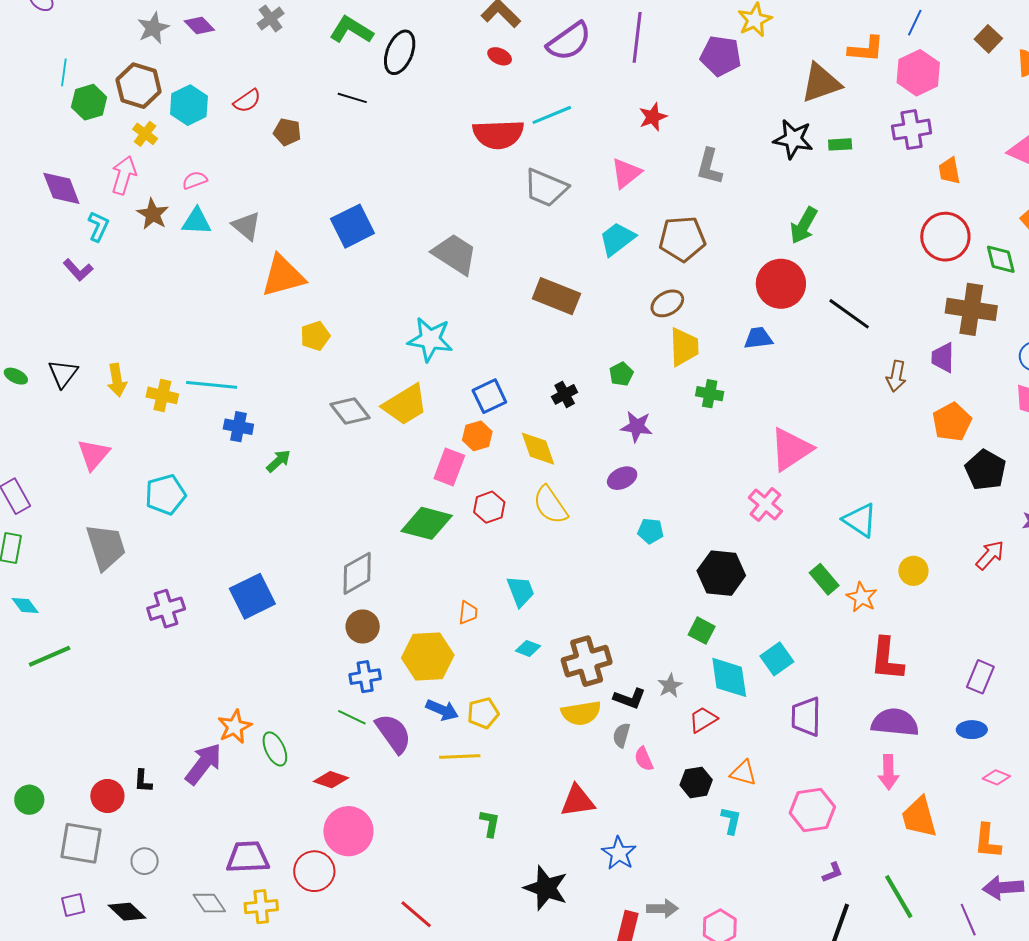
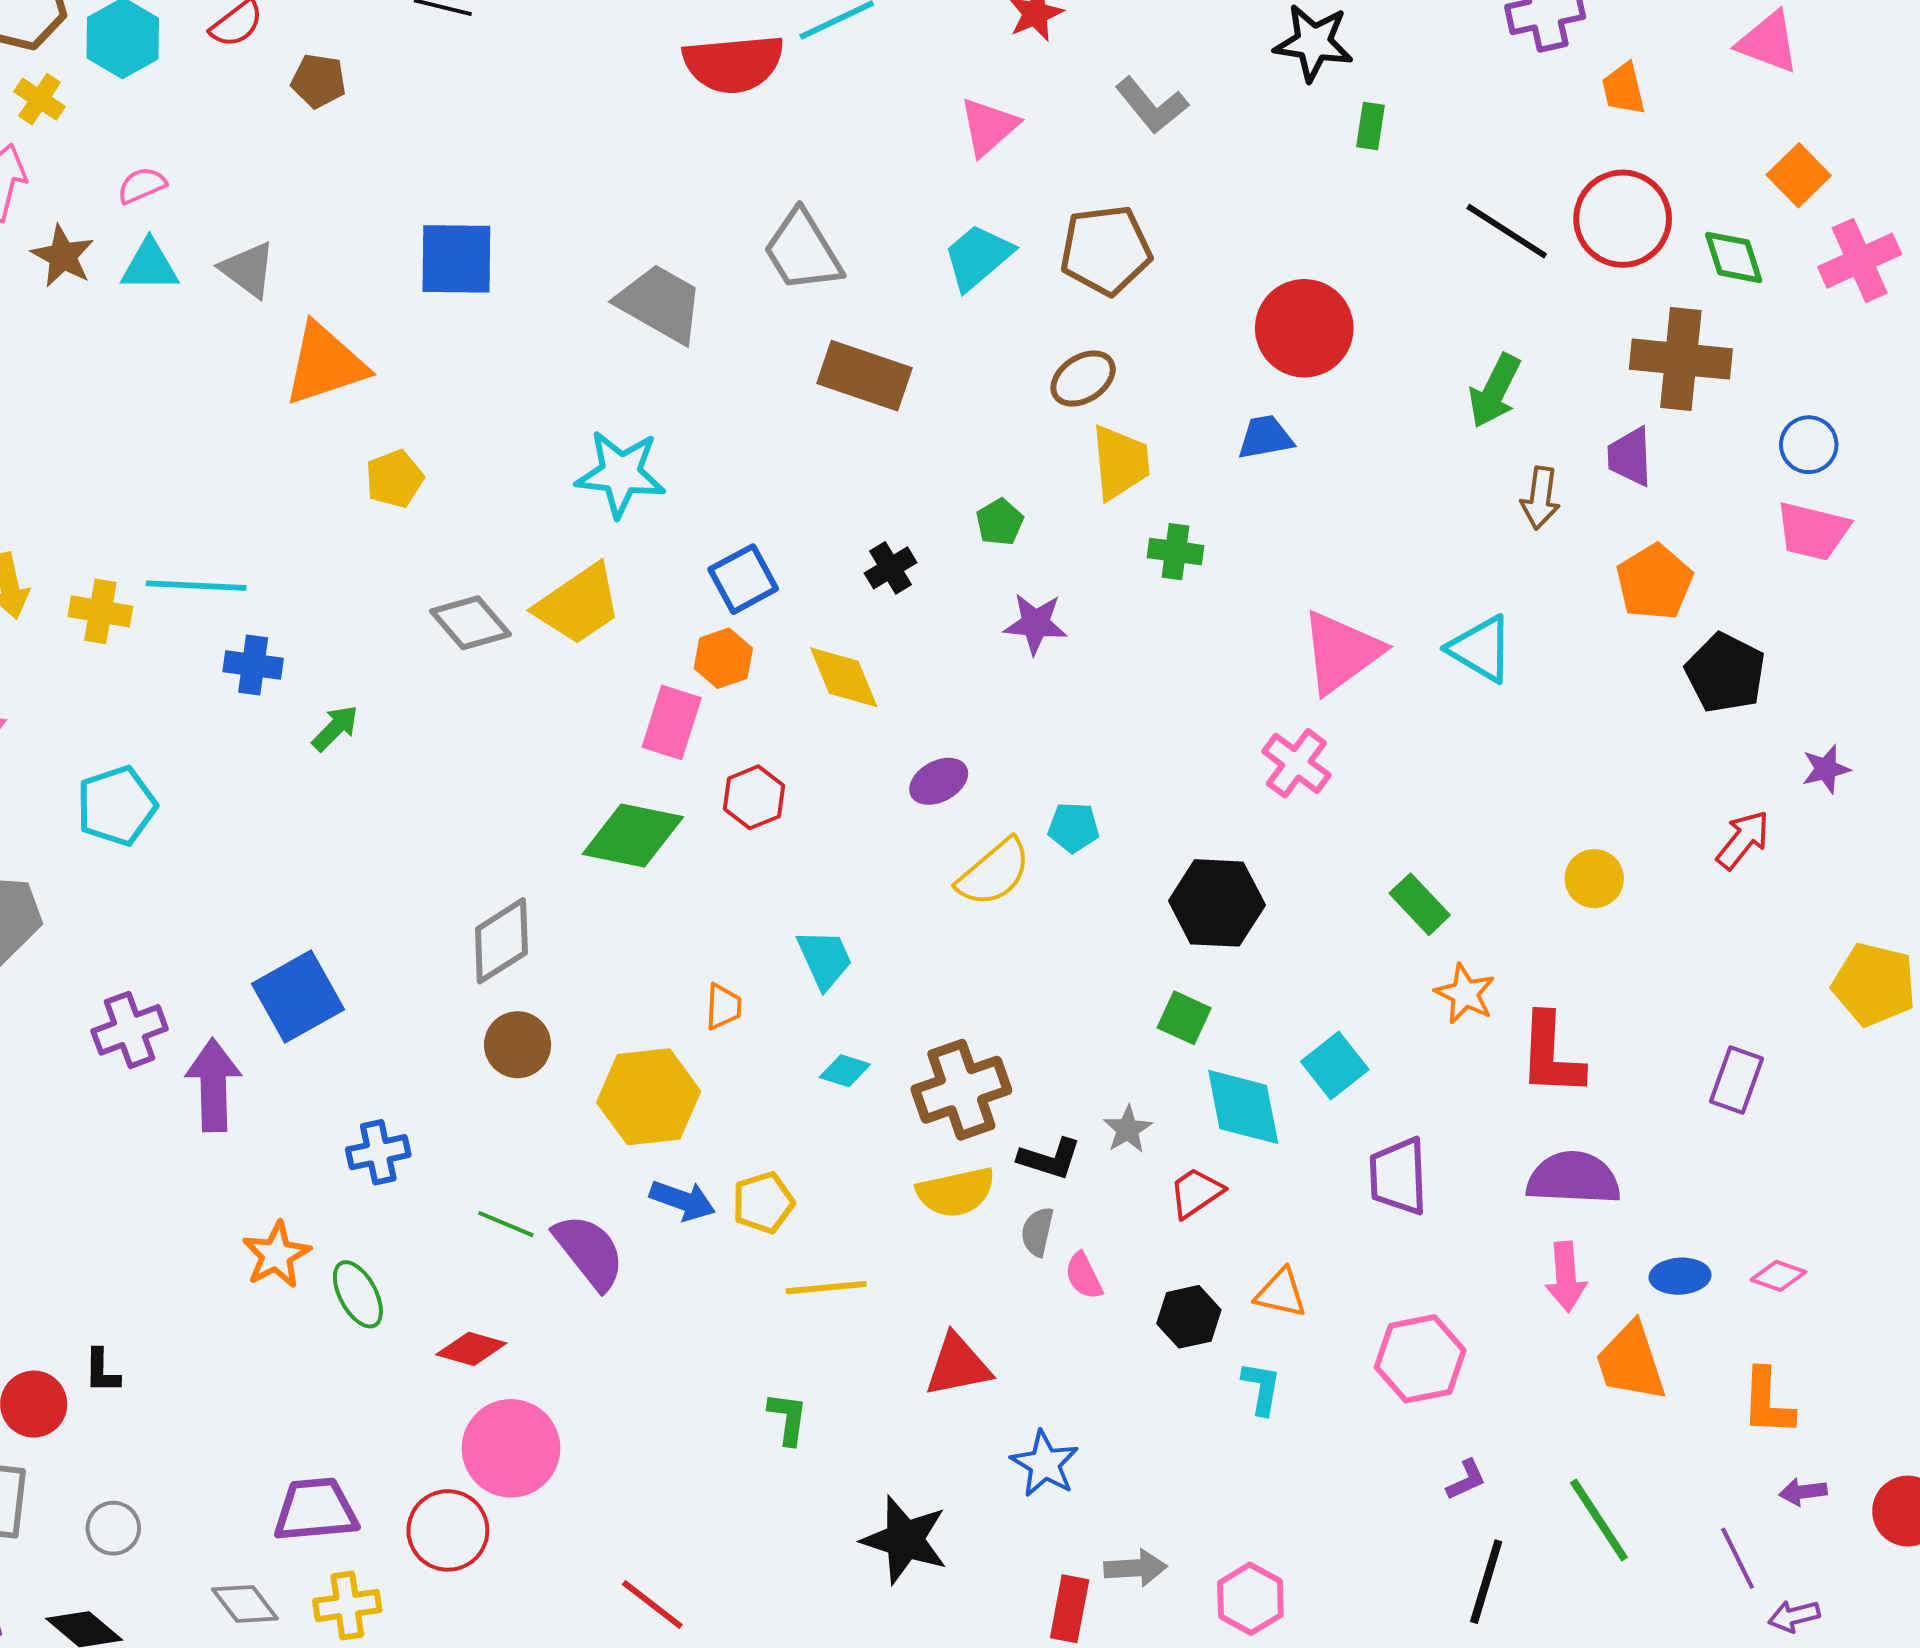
green rectangle: (840, 144) -> (1371, 126), moved, turned -75
gray L-shape: (709, 167) -> (1152, 105), turned -51
gray trapezoid: (546, 188) -> (803, 251), moved, turned 39
green arrow: (804, 225) -> (1495, 391), moved
blue square: (352, 226) -> (456, 259), turned 30
black line: (849, 314) -> (1507, 231), moved
purple ellipse: (622, 478) -> (939, 781), moved
yellow semicircle: (550, 505) -> (994, 873), moved, turned -93
cyan triangle: (860, 520) -> (1481, 649), moved
orange star: (862, 597) -> (1465, 994), moved
blue cross: (365, 677) -> (378, 1152), moved
blue ellipse: (972, 730) -> (1680, 1276), moved
yellow line: (460, 756) -> (826, 1288), moved
purple arrow: (203, 764) -> (213, 1085), moved, turned -36
purple arrow: (1003, 888) -> (1803, 1492), size x0.6

